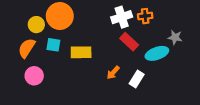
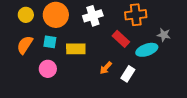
orange cross: (145, 16) -> (136, 15), size x1.5
white cross: (122, 17) -> (93, 16), moved
yellow circle: (36, 25) -> (26, 15), moved
pink circle: (34, 76) -> (48, 69), moved

